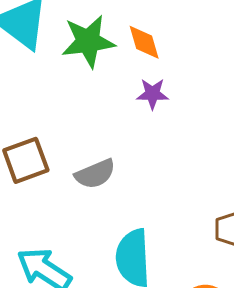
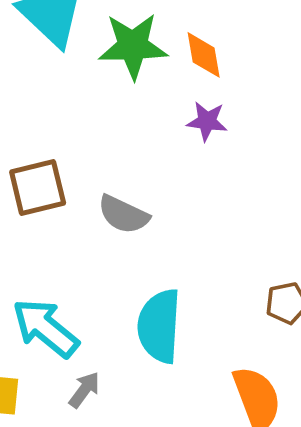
gray semicircle: (95, 174) -> (123, 214), turned 42

